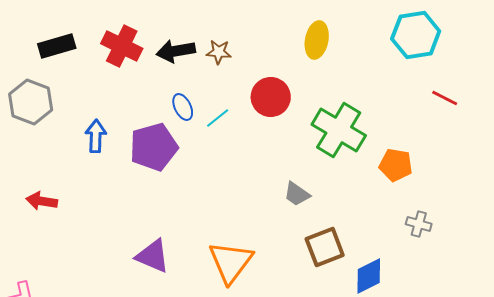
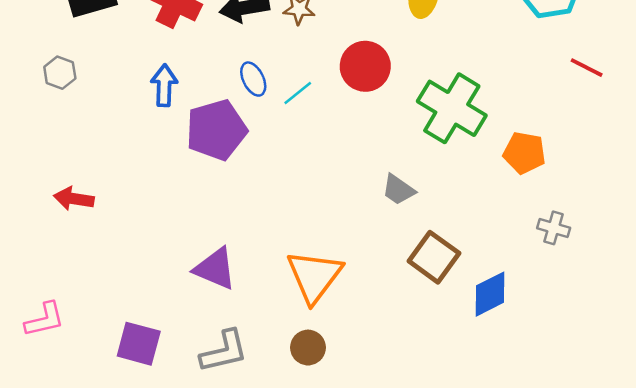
gray hexagon: (31, 102) -> (60, 73), size x0.6
blue arrow: (96, 136) -> (164, 85), moved
brown square: (325, 247) -> (434, 257), turned -33

